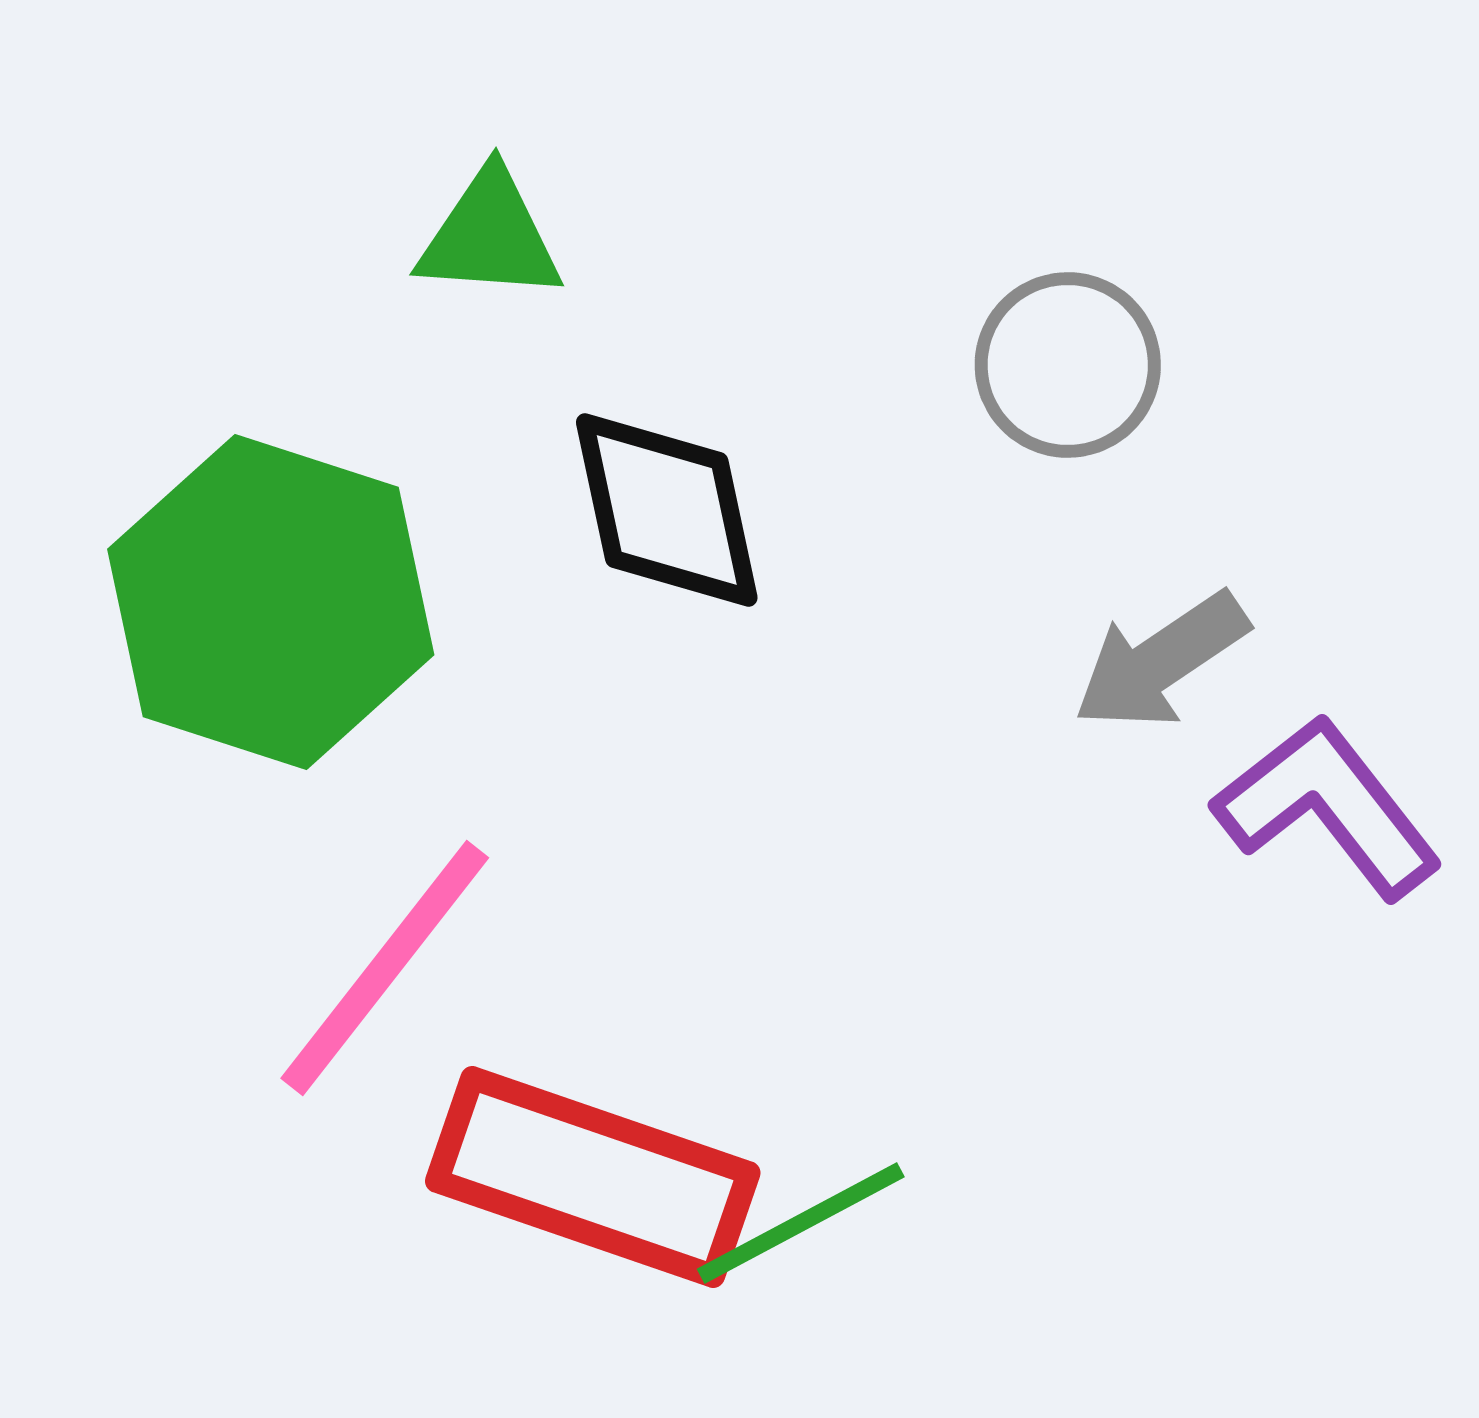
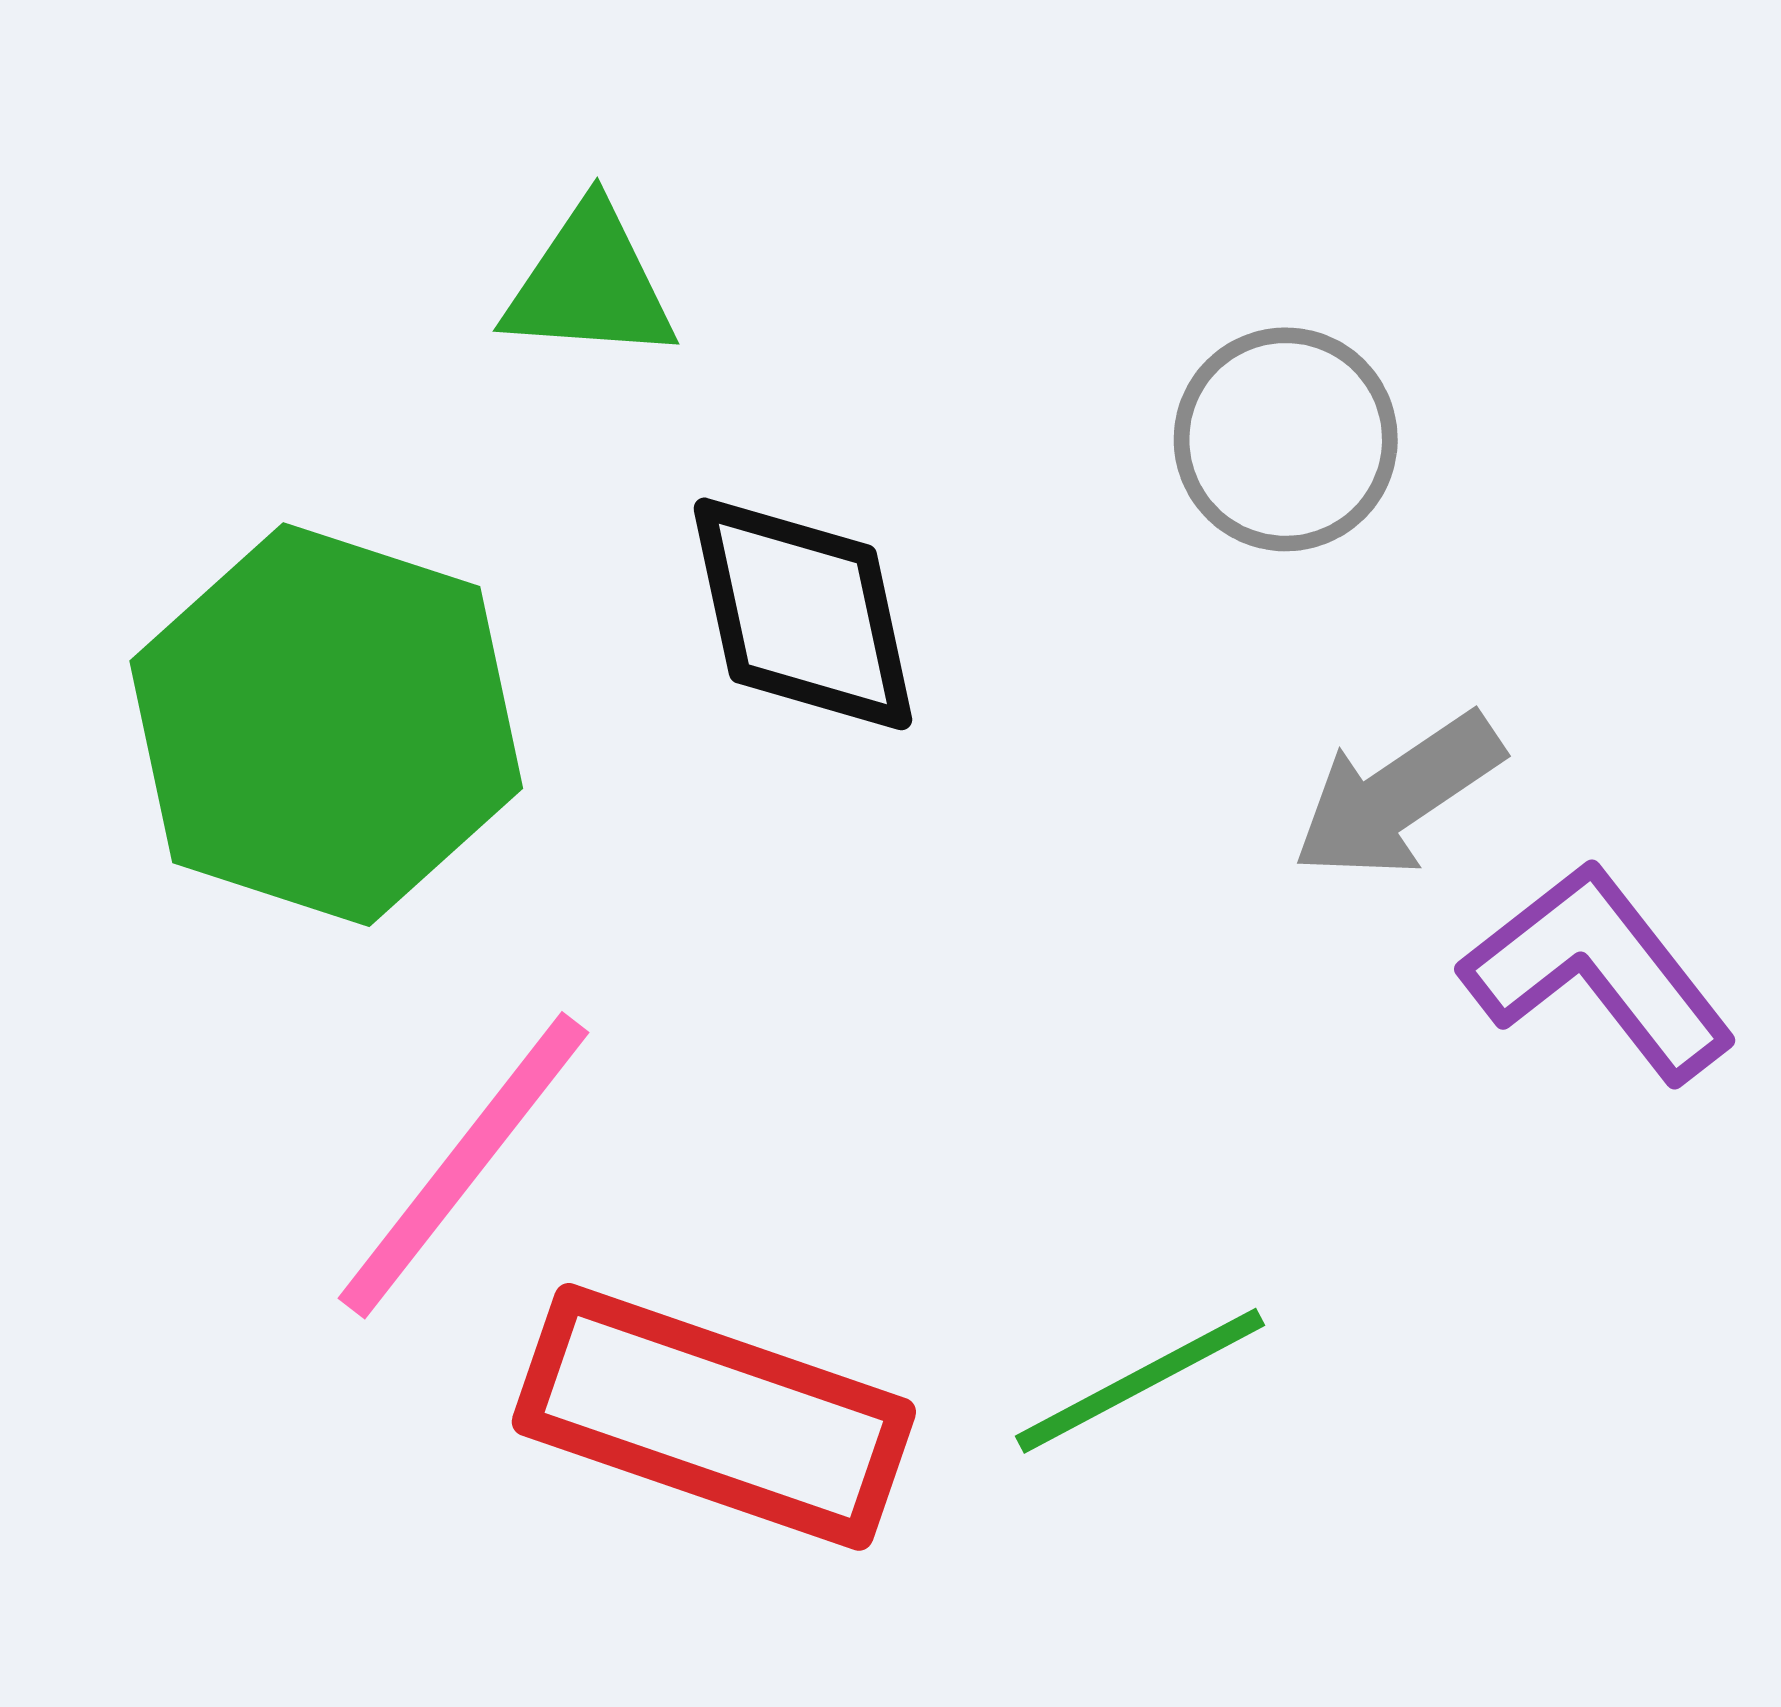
green line: (801, 1223) -> (1140, 1381), moved

